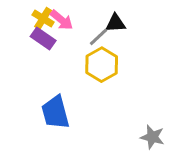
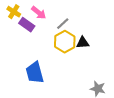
yellow cross: (43, 18) -> (14, 12), moved
black triangle: (115, 23) -> (83, 43), moved

